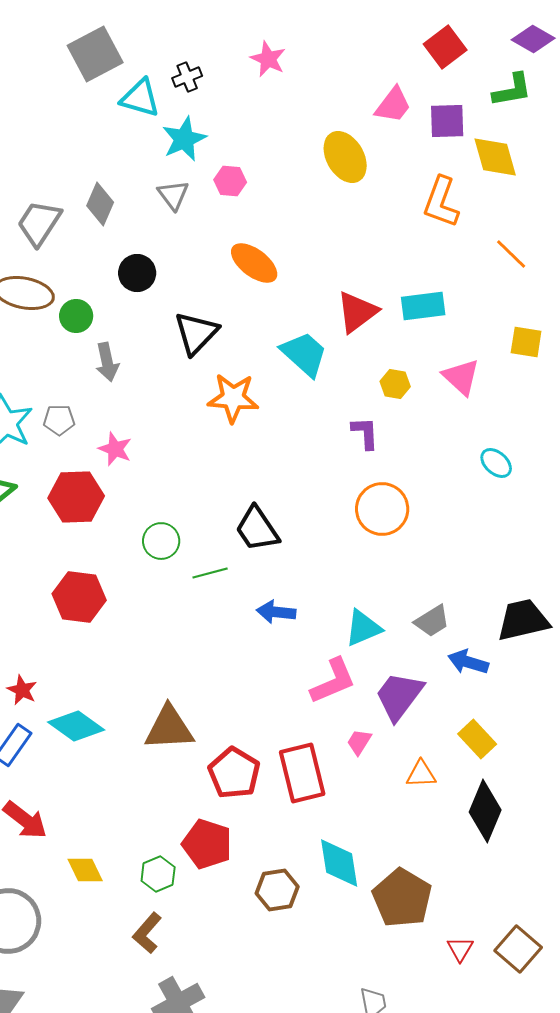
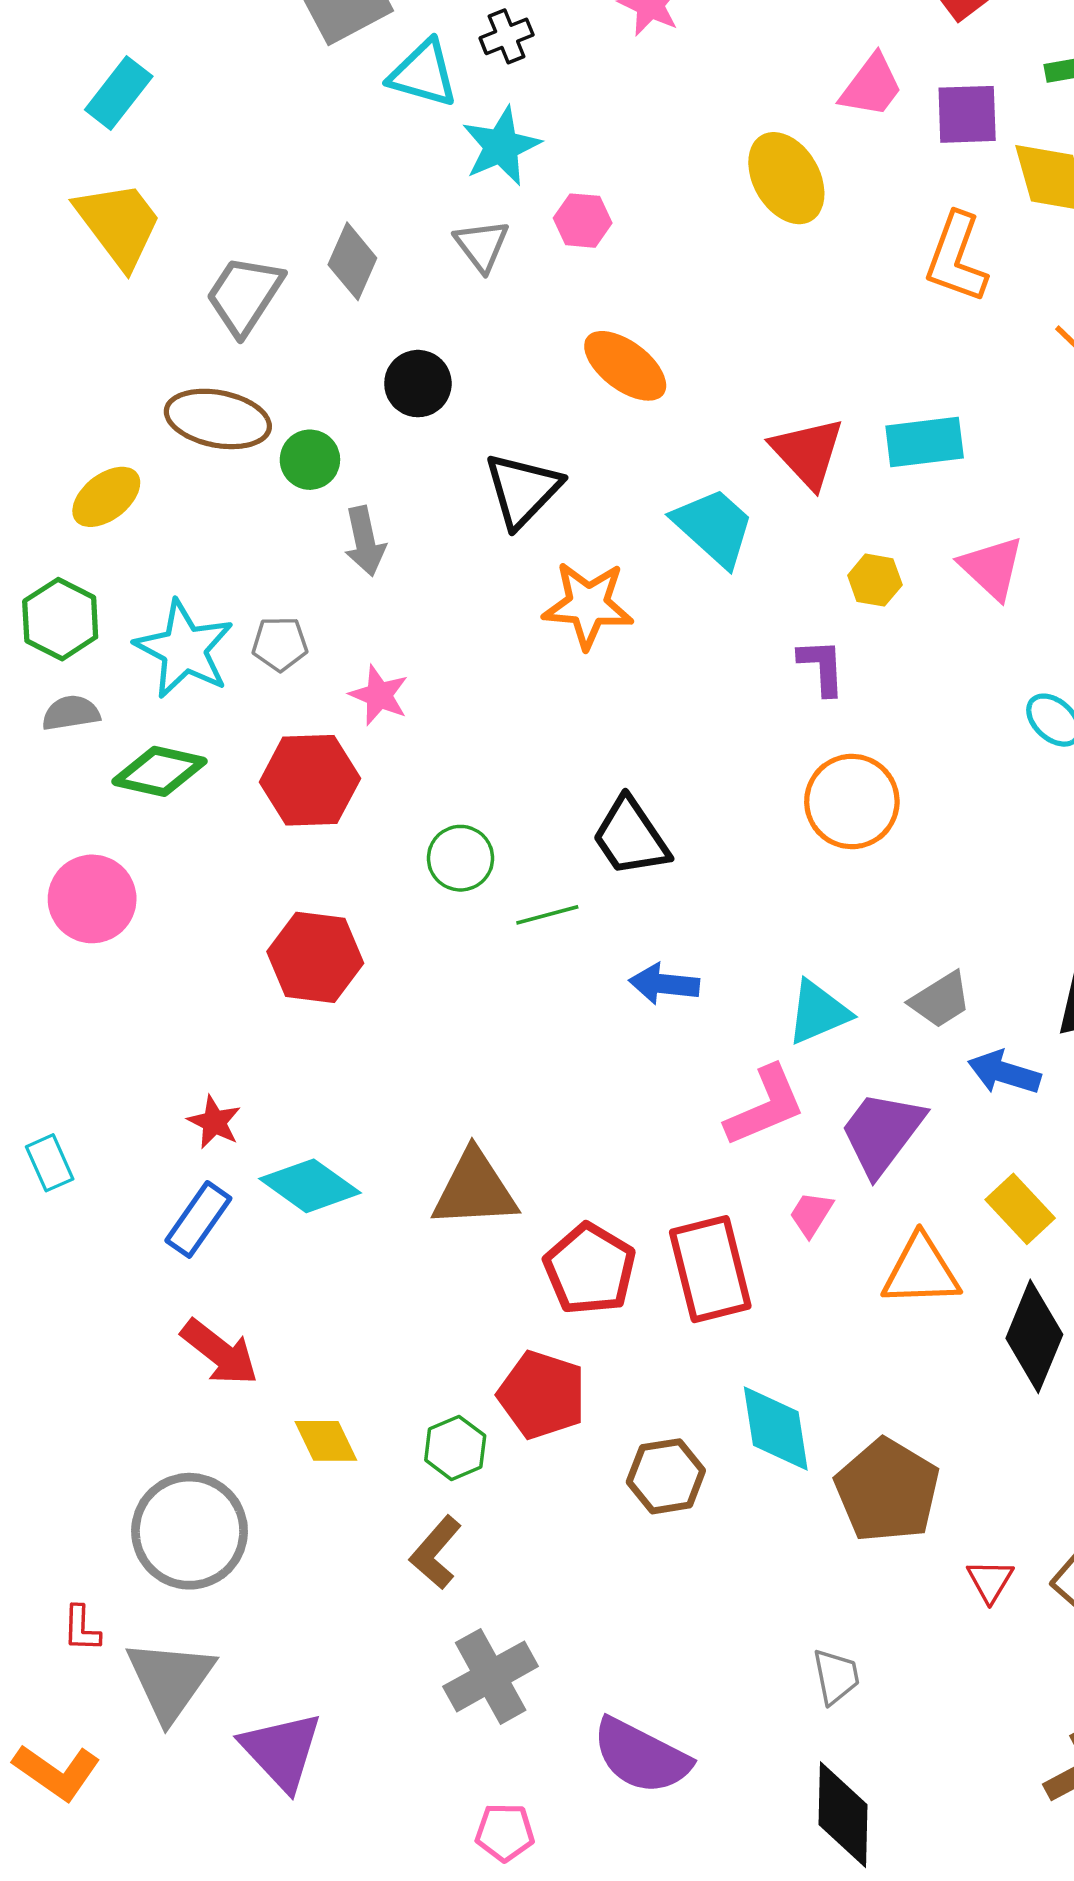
red triangle: (357, 312) -> (808, 453), turned -36
orange triangle: (421, 774) -> (921, 1271), size x1.5

